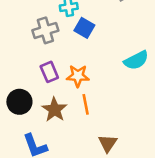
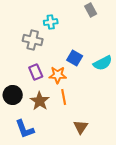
blue square: (84, 28) -> (75, 58), moved
gray cross: (45, 30) -> (33, 40), turned 30

